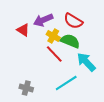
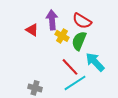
purple arrow: (43, 20) -> (52, 20), turned 108
green semicircle: (70, 41) -> (79, 41), turned -90
red line: (54, 54) -> (70, 67), moved

